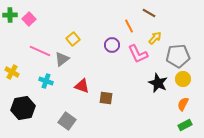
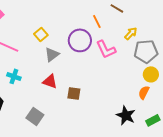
yellow arrow: (155, 38) -> (131, 33), moved
purple circle: (112, 45) -> (80, 40), size x1.5
gray triangle: (62, 59) -> (52, 54), moved
black star: (158, 83) -> (126, 115), moved
orange semicircle: (183, 104) -> (144, 92), moved

